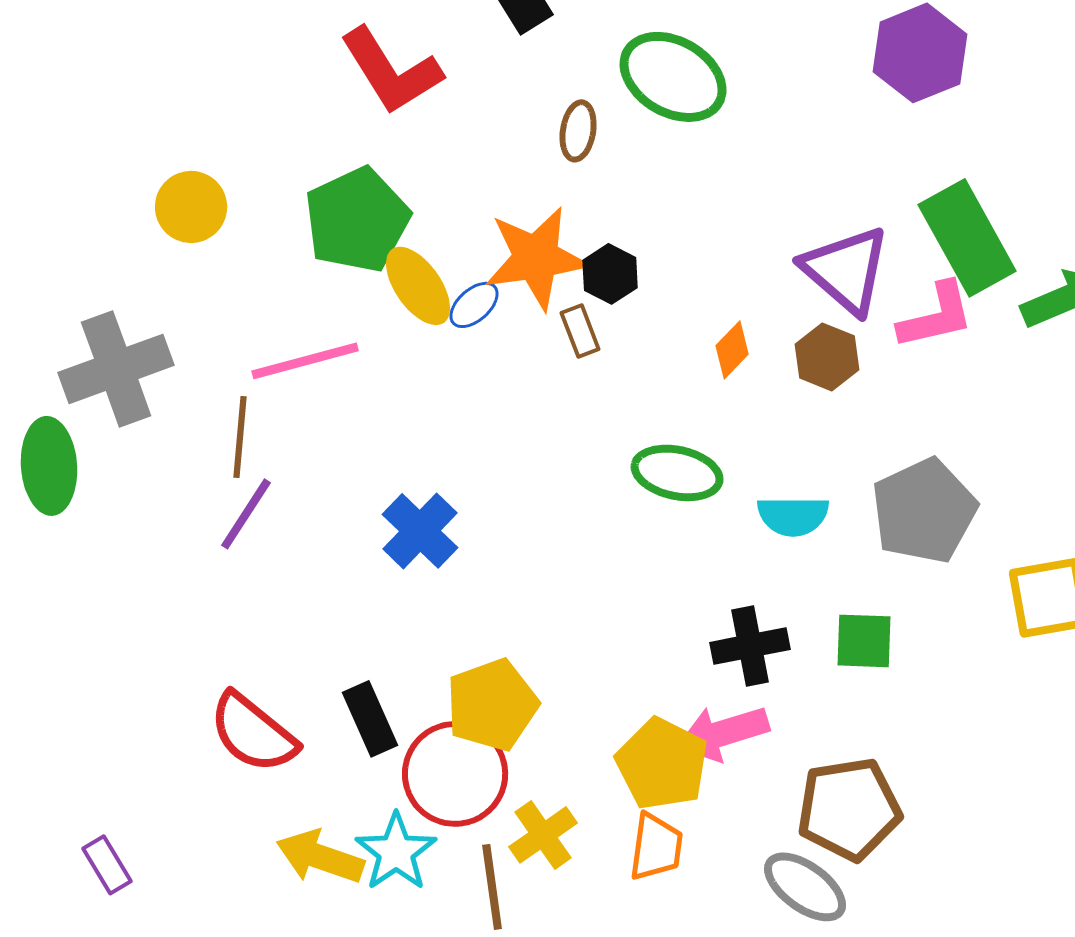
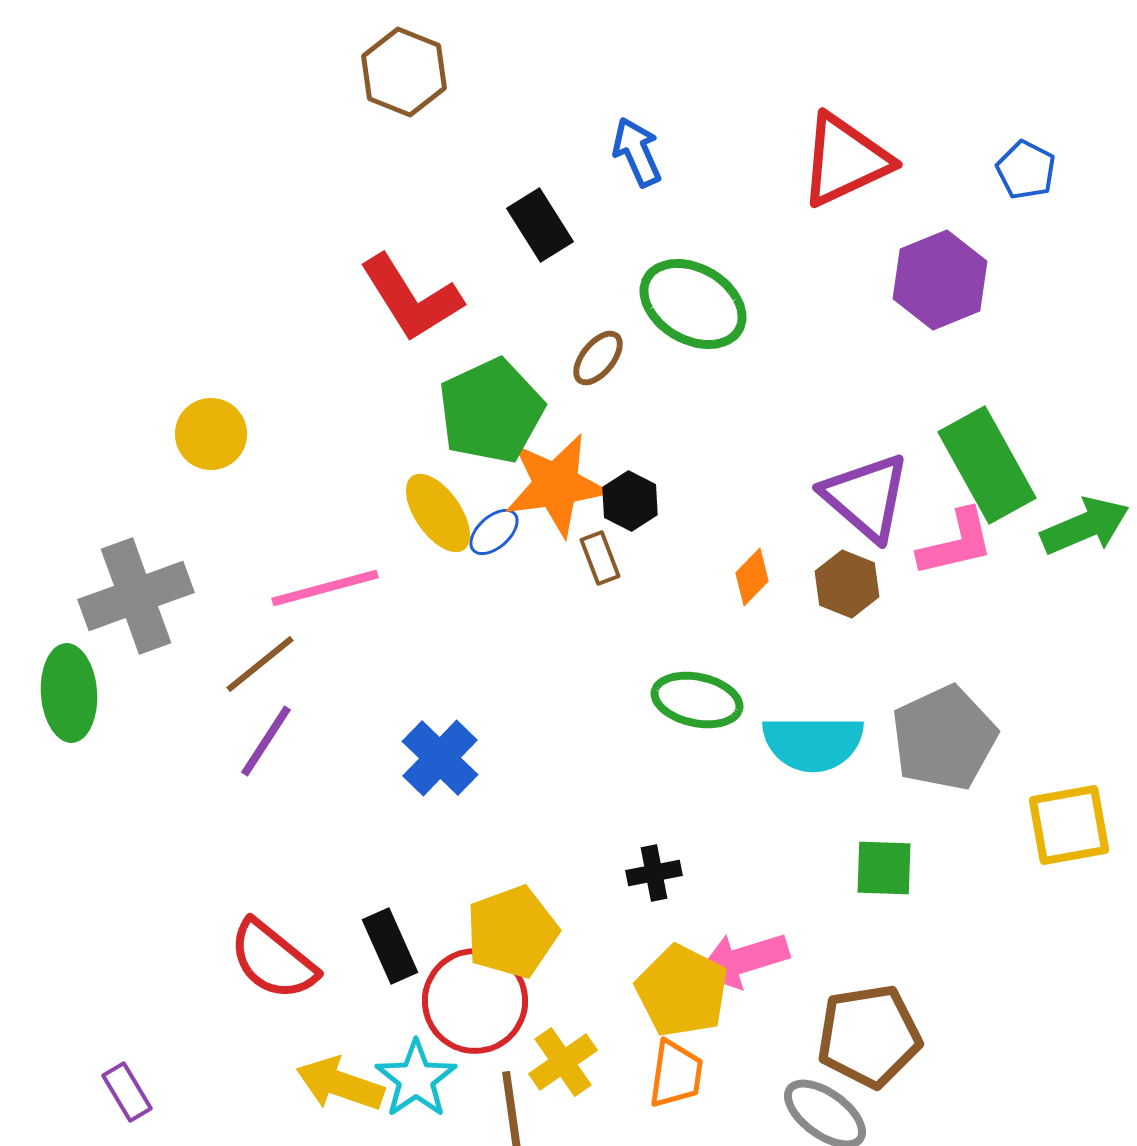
brown ellipse: (578, 131) -> (598, 358), turned 30
green pentagon: (357, 220) -> (491, 411), moved
brown line: (240, 437) -> (260, 664), turned 46
cyan semicircle: (793, 516) -> (813, 743), size x1.4
black cross: (750, 646) -> (654, 873), moved, size x0.7

